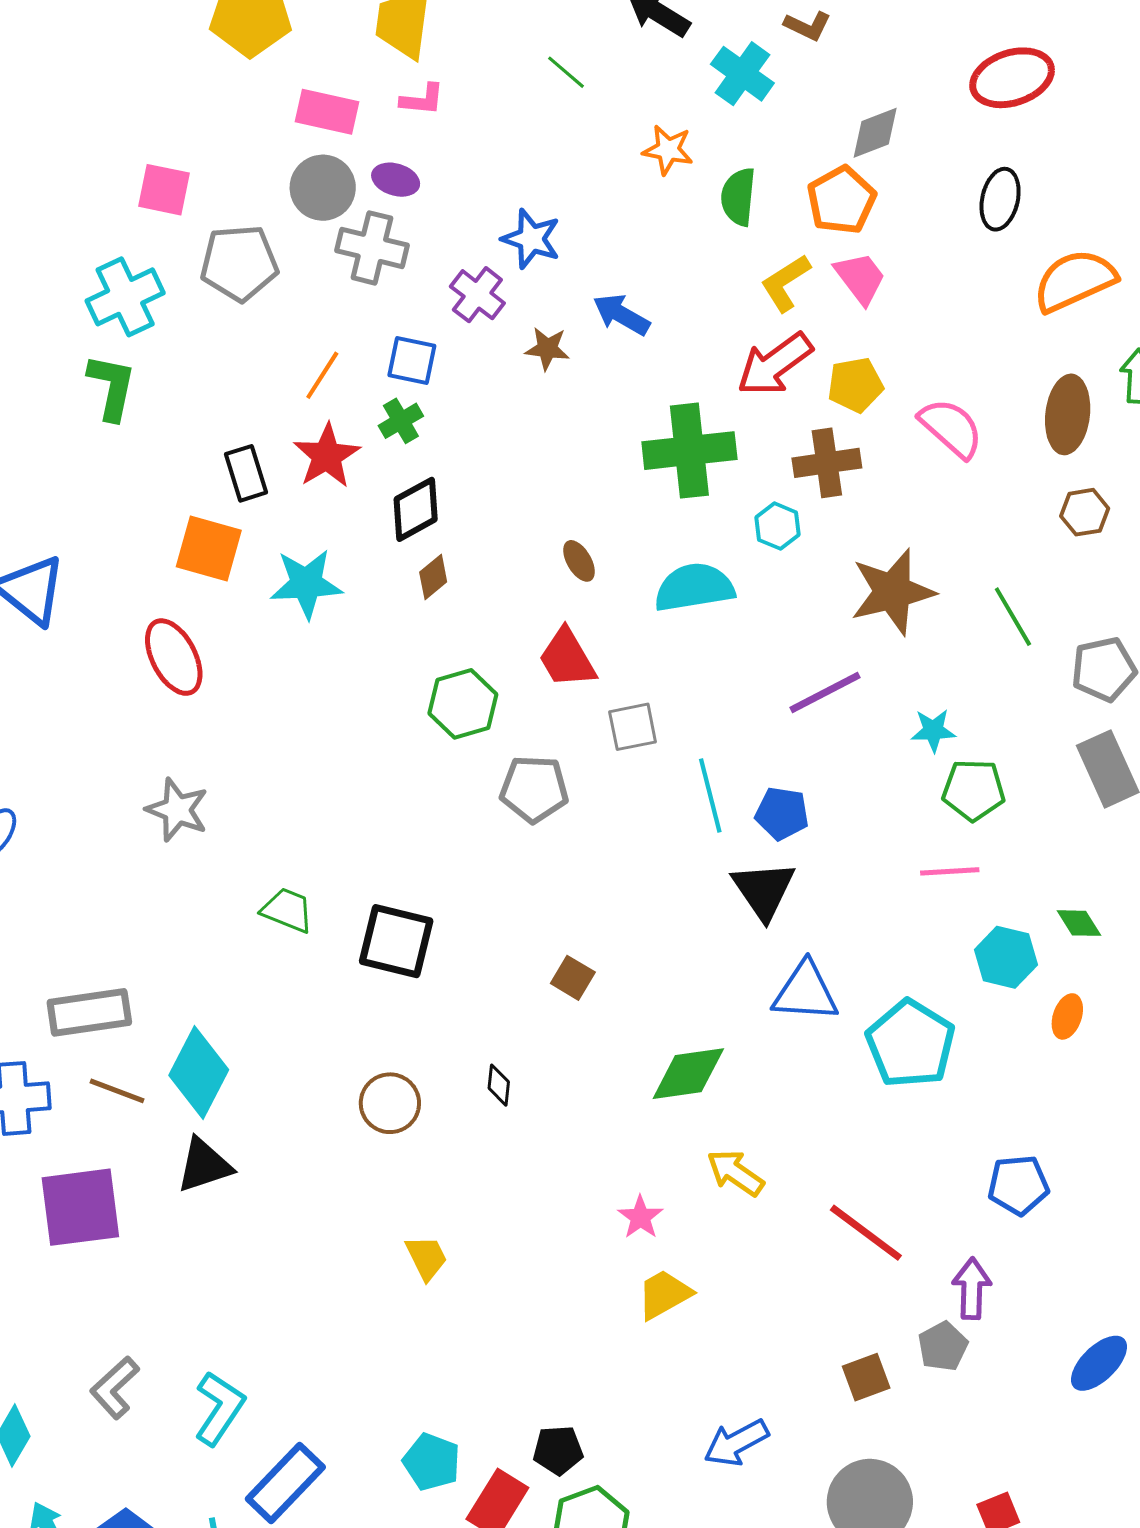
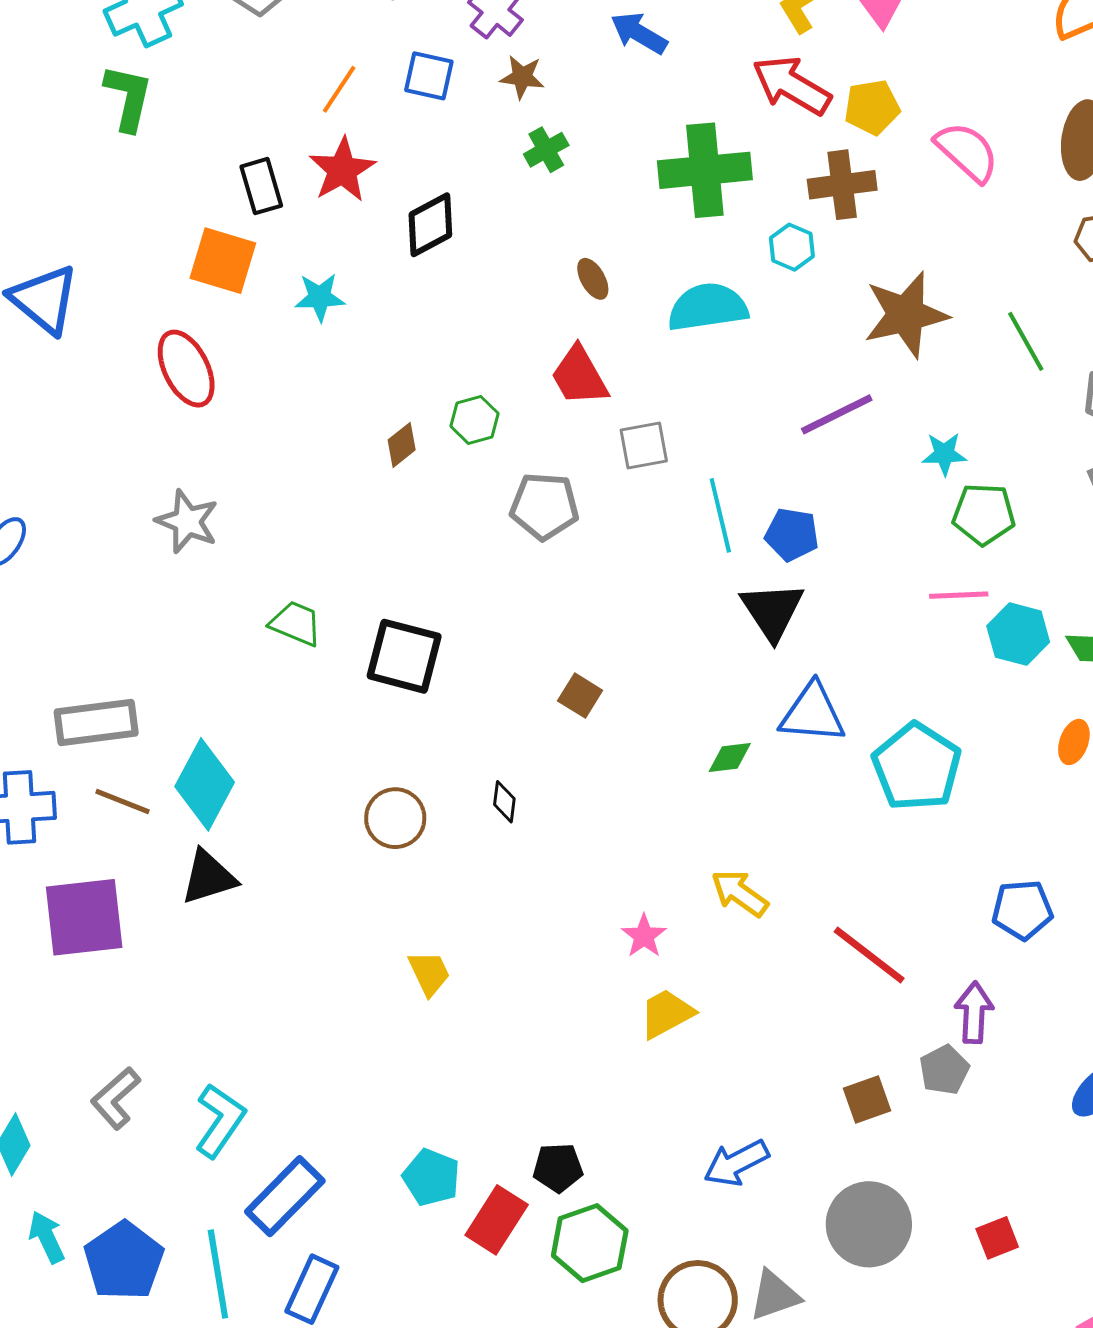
brown star: (547, 349) -> (522, 77), moved
red arrow: (775, 364) -> (792, 85), turned 66
green cross: (401, 421) -> (546, 150), moved
brown diamond: (433, 577) -> (402, 445), moved
cyan star: (306, 584) -> (320, 297), size x0.7
green hexagon: (463, 704) -> (474, 420), size x0.7
cyan hexagon: (1006, 957) -> (1018, 634), moved
green diamond: (688, 1074) -> (730, 757), moved, size x0.6

